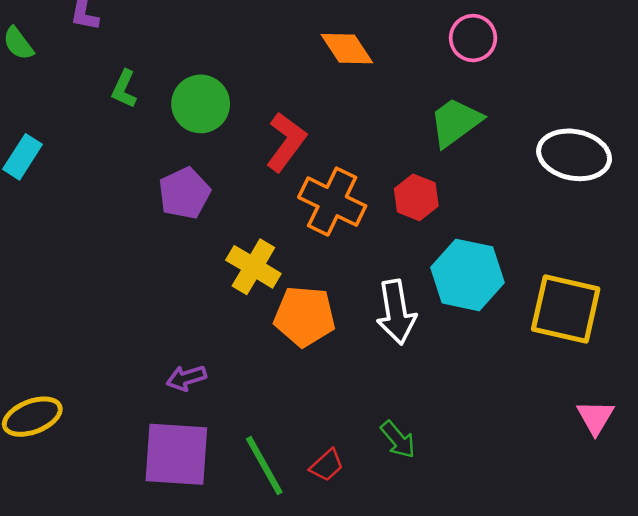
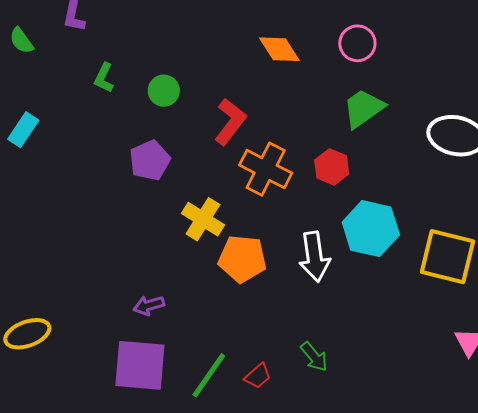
pink circle: (473, 38) -> (357, 43), moved
green circle: (201, 104) -> (164, 91), size x0.7
green line: (264, 465) -> (209, 375), turned 63

